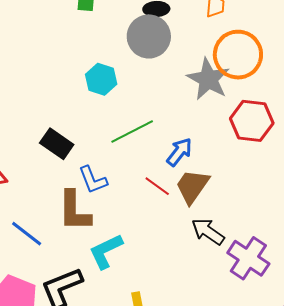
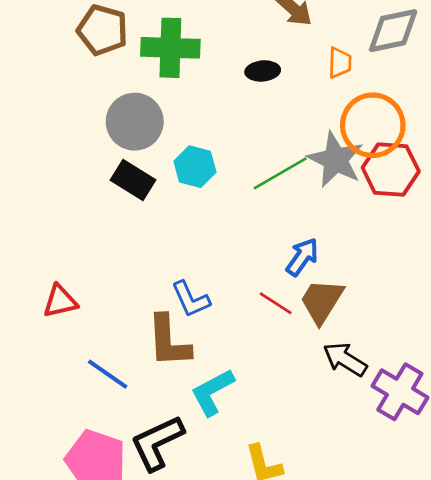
gray circle: (149, 36) -> (135, 122), moved
red hexagon: (252, 121) -> (391, 170), moved
green line: (132, 132) -> (280, 173), moved
black rectangle: (57, 144) -> (133, 180), moved

